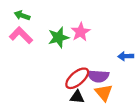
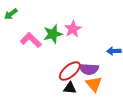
green arrow: (22, 15) -> (11, 14), moved, turned -56
pink L-shape: (21, 35) -> (31, 40), moved

